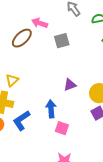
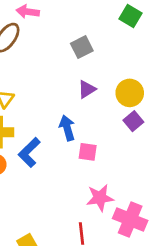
gray square: (62, 41) -> (82, 47), moved

